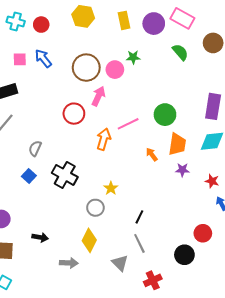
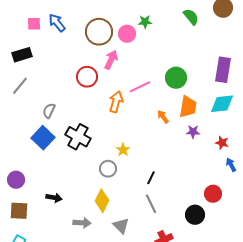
blue square: (29, 176) -> (43, 138), size x1.6
gray triangle: (120, 263) -> (121, 226), moved

